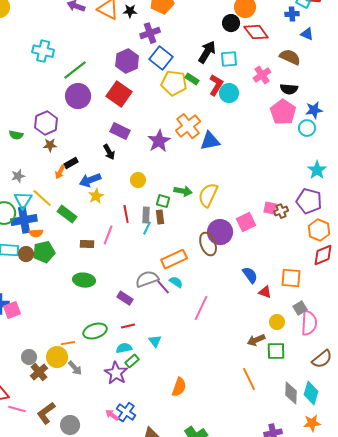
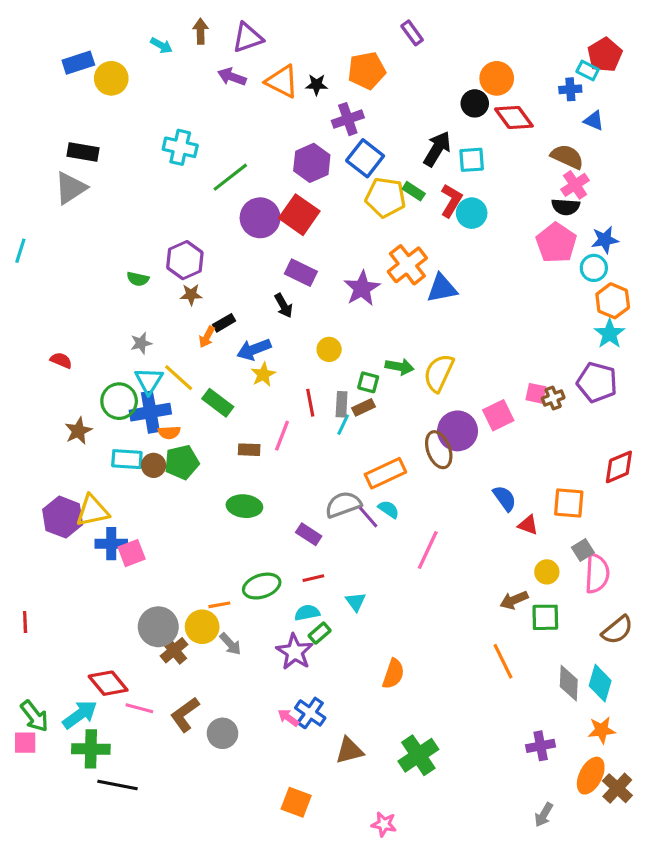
pink cross: (262, 75) -> (575, 185), moved
purple circle: (78, 96) -> (260, 218), moved
brown rectangle: (160, 217) -> (364, 407), turned 72
orange hexagon: (319, 230) -> (613, 301), moved
gray circle: (29, 357) -> (158, 627), size x1.6

